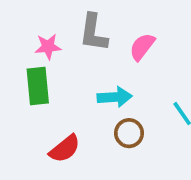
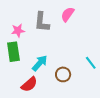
pink semicircle: (142, 47) -> (68, 14), moved
cyan arrow: (115, 97) -> (40, 63), moved, turned -42

